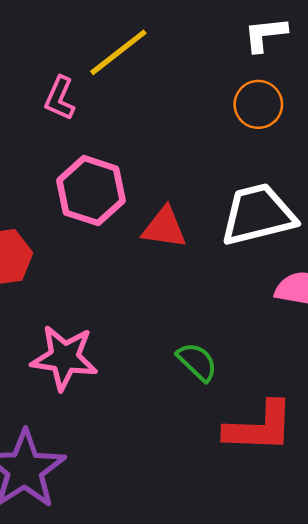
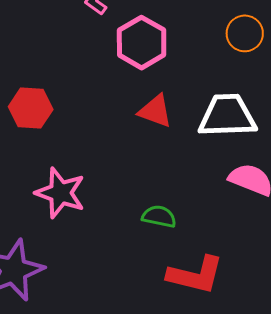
pink hexagon: (91, 191) -> (142, 43), moved
green semicircle: (197, 362) -> (159, 216), turned -44

